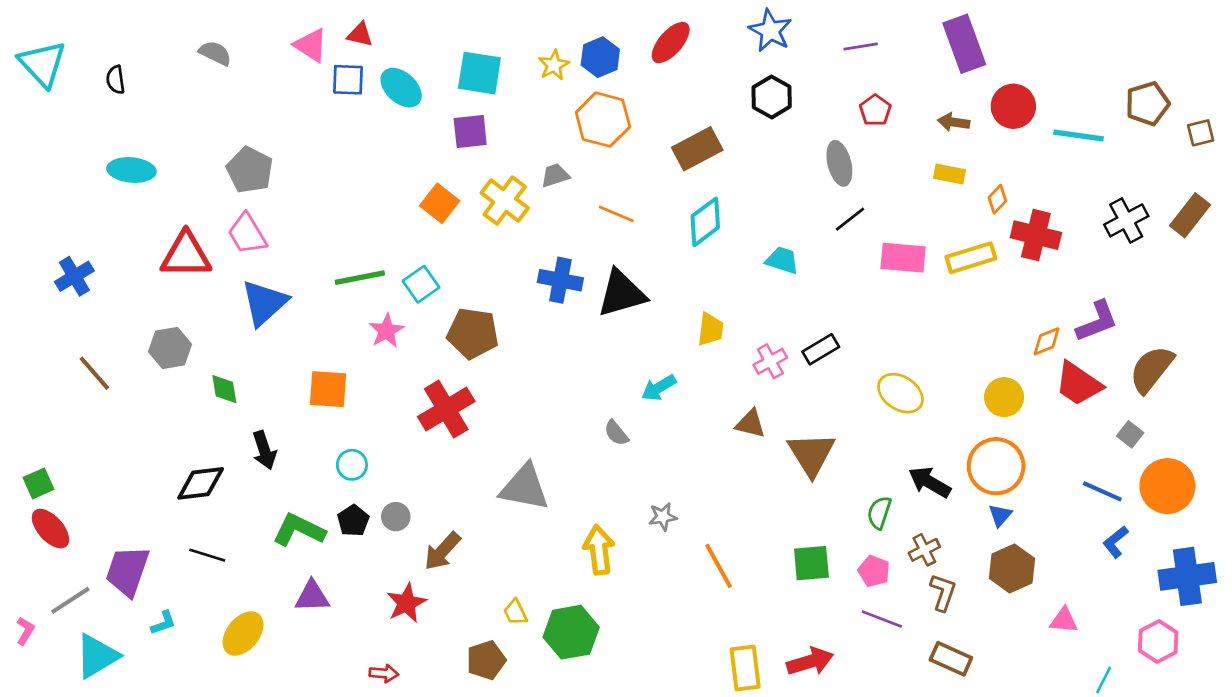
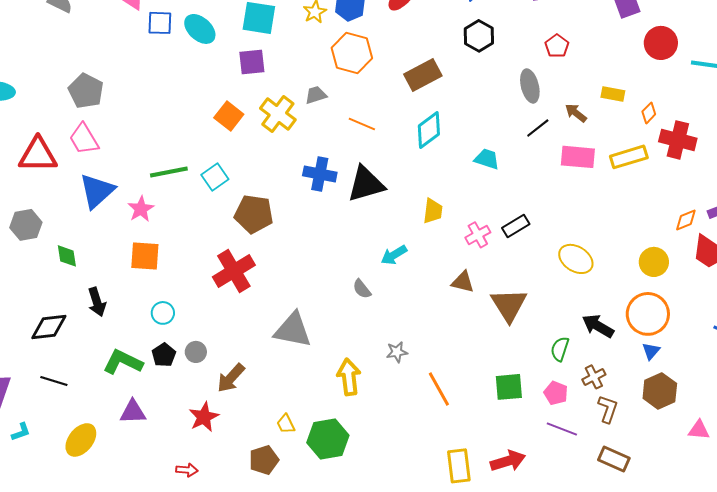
brown arrow: (954, 122) -> (576, 113), moved, turned 30
pink star: (386, 331) -> (141, 209), moved

